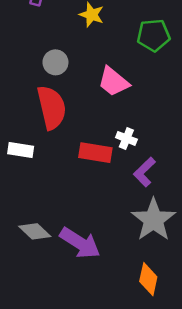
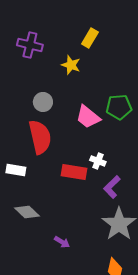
green pentagon: (153, 35) -> (119, 107), moved
gray diamond: (35, 231) -> (27, 212), moved
purple arrow: (80, 243) -> (62, 242), size x0.5

